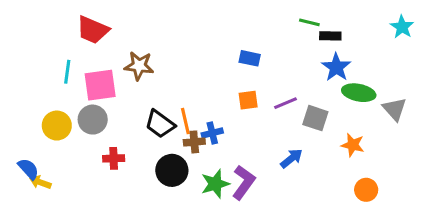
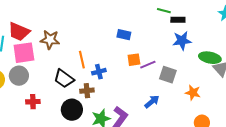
red trapezoid: (93, 30) -> (19, 32), moved
blue star: (336, 67) -> (182, 41), turned 30
green ellipse: (359, 93) -> (210, 58), moved
orange square: (248, 100) -> (134, 60), moved
orange line: (185, 121) -> (82, 60), moved
blue cross: (212, 133) -> (99, 72), moved

